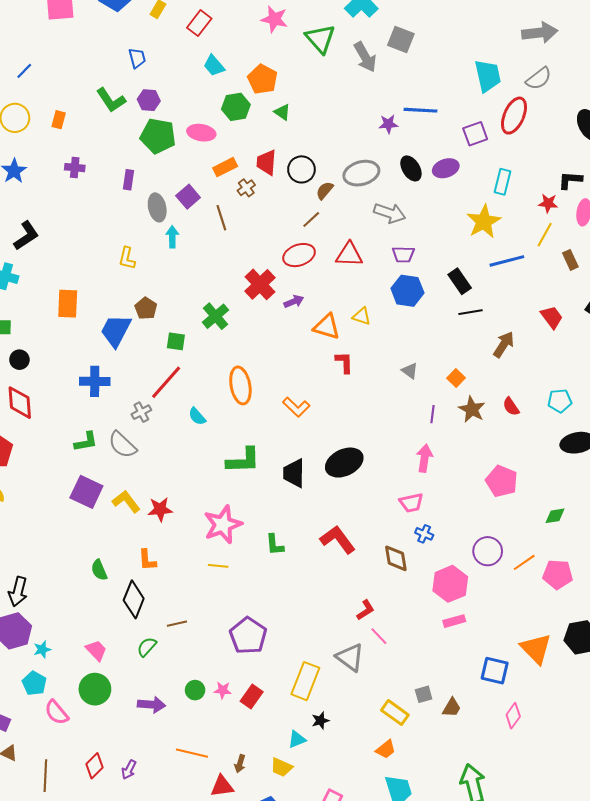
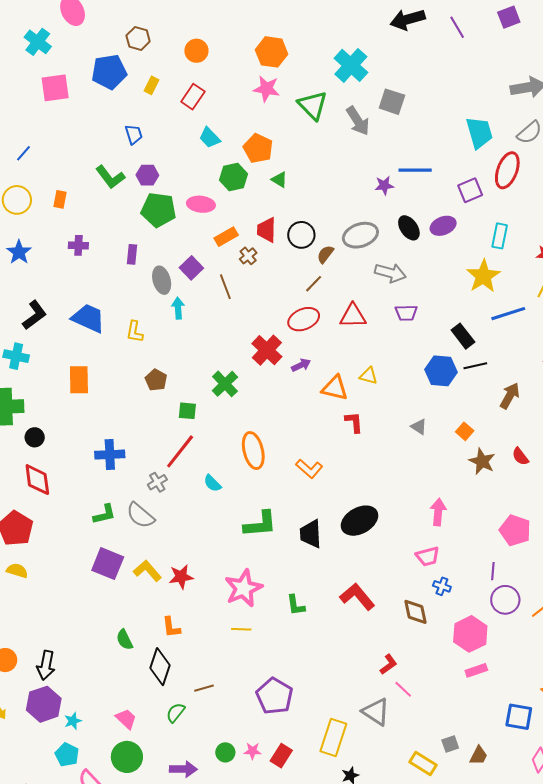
blue hexagon: (407, 291) -> (441, 371), moved
blue trapezoid: (116, 331) -> (88, 318), moved, turned 90
purple line: (432, 414) -> (493, 571), moved

